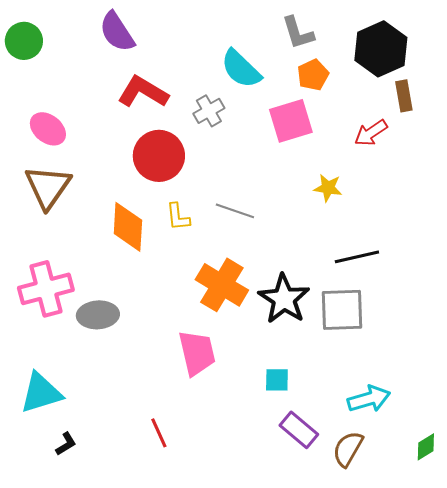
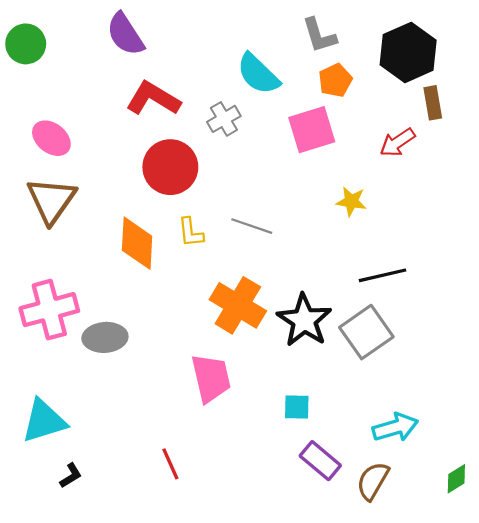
gray square: (342, 310) -> (366, 332), turned -33

